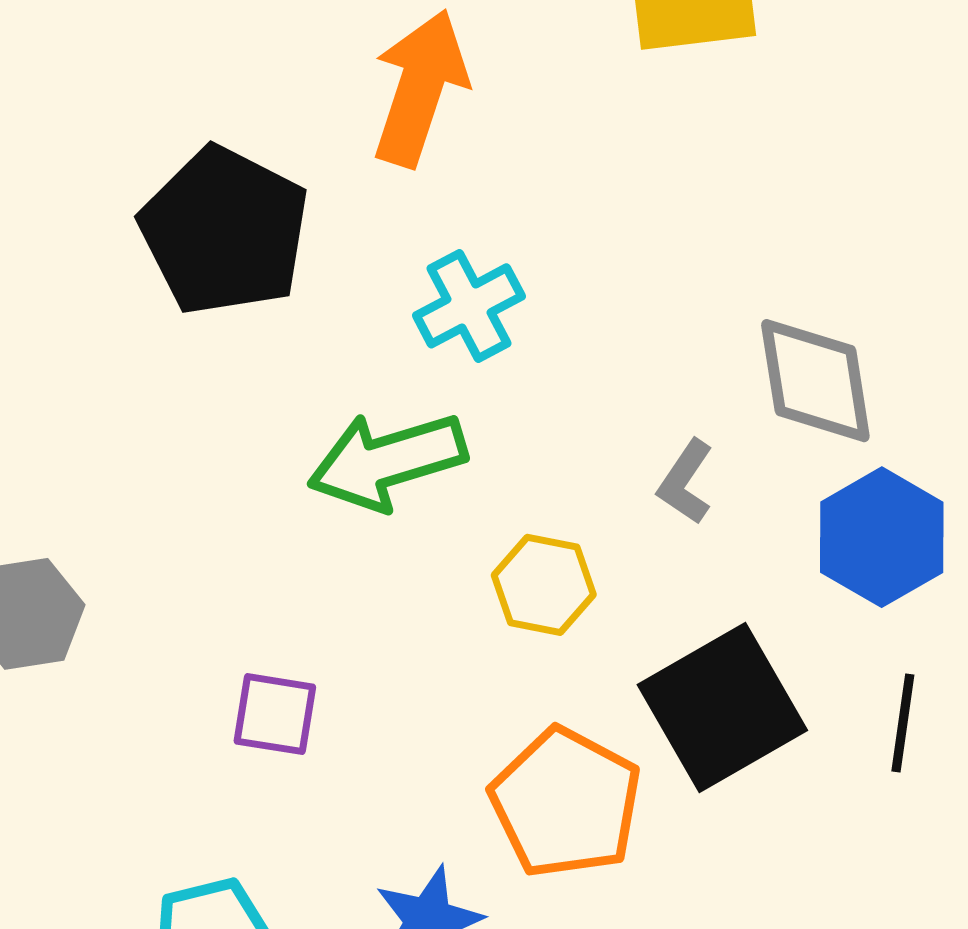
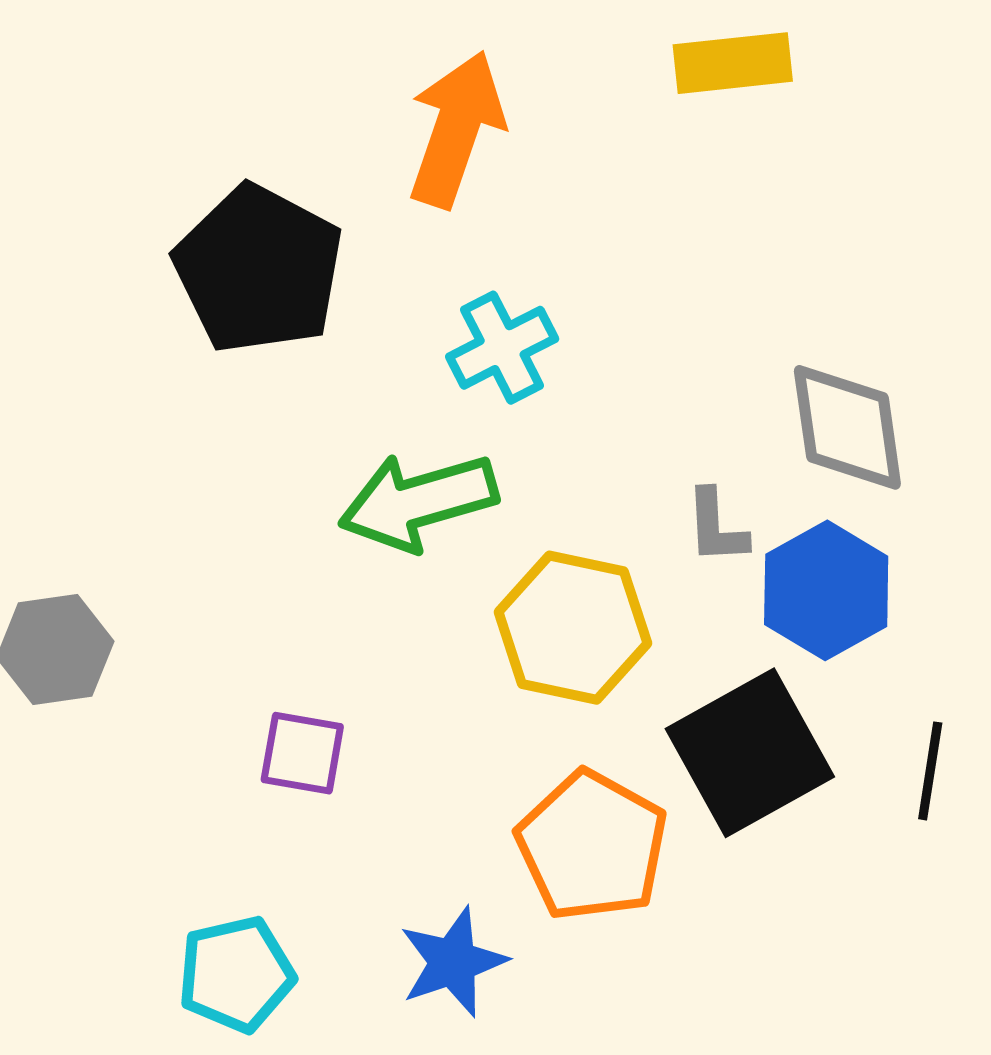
gray L-shape: (686, 482) -> (716, 527), turned -38
blue hexagon: (882, 537) -> (826, 590), moved
yellow hexagon: (544, 585) -> (573, 628), size x1.5

